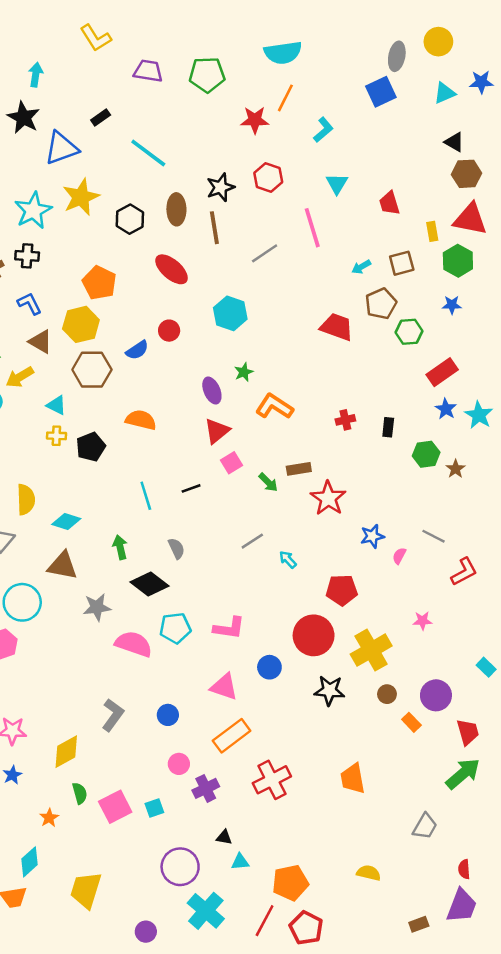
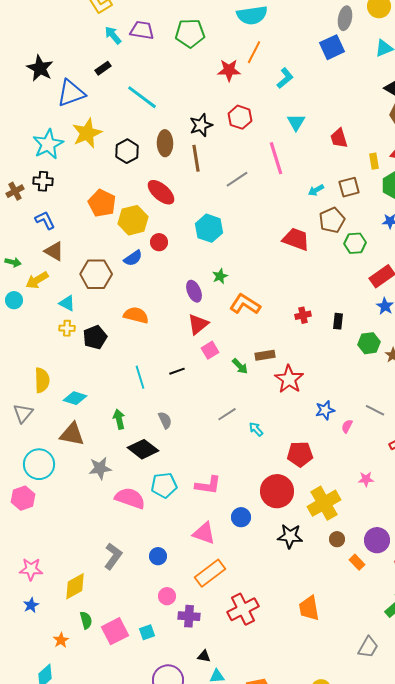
cyan arrow: (36, 75) -> (113, 35), moved, turned -48
yellow hexagon: (81, 324) -> (133, 220), moved
purple cross: (206, 788) -> (189, 616), turned 30

